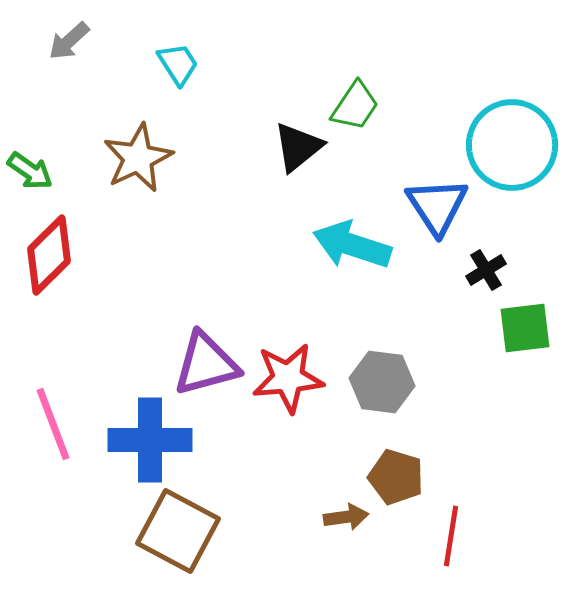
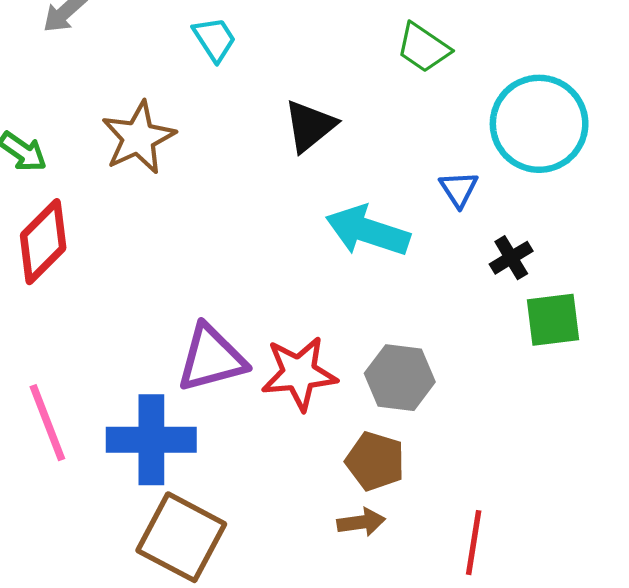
cyan trapezoid: (178, 64) -> (214, 39), moved
green trapezoid: (355, 106) -> (423, 48), moved, turned 90
blue triangle: (437, 206) -> (459, 189), size x0.6
brown pentagon: (396, 477) -> (375, 461), moved

